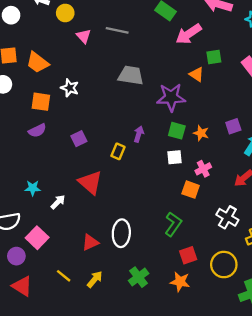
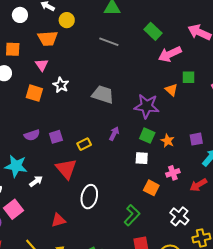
pink triangle: (84, 36) -> (42, 65), moved
orange trapezoid: (37, 62) -> (48, 38), moved, turned -50
gray trapezoid: (131, 75) -> (103, 94), moved
purple semicircle: (37, 130) -> (32, 135), moved
purple square: (79, 139) -> (56, 137), moved
yellow rectangle: (118, 151) -> (84, 144), moved, turned 32
pink cross: (203, 169) -> (173, 173), moved
cyan star: (33, 188) -> (16, 166), size x1.6
white ellipse: (121, 233) -> (89, 197), moved

